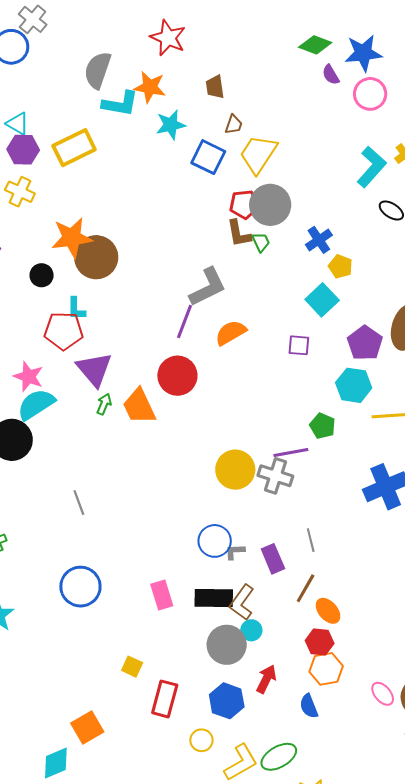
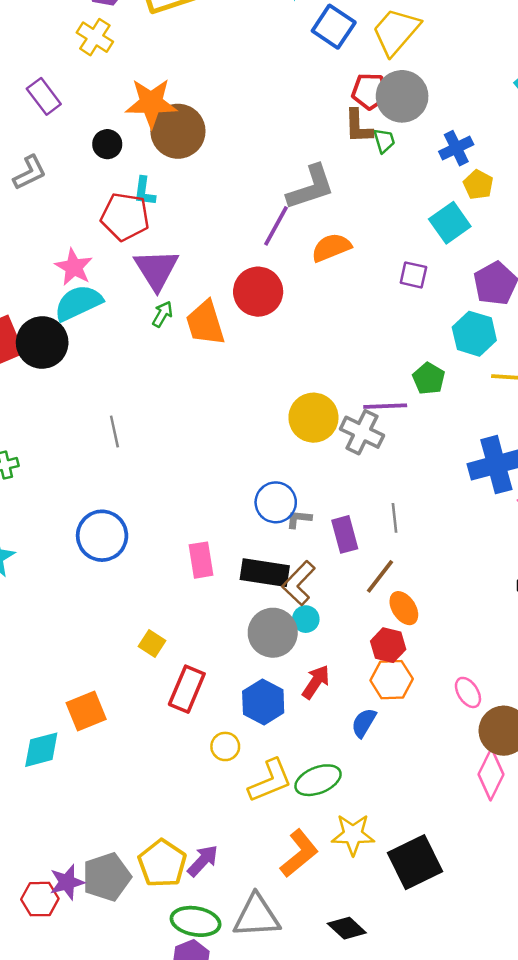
pink ellipse: (383, 694) -> (468, 692), moved
blue semicircle: (309, 706) -> (364, 723), turned 45

